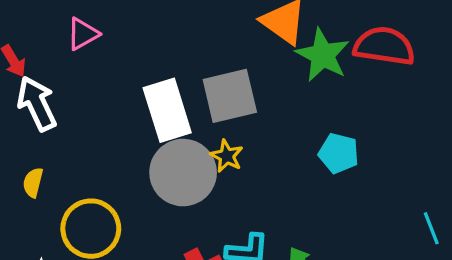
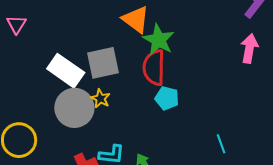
pink triangle: (83, 34) -> (17, 24), turned -30
red semicircle: (384, 46) -> (154, 68), moved, turned -99
white rectangle: (167, 110) -> (66, 71), turned -39

